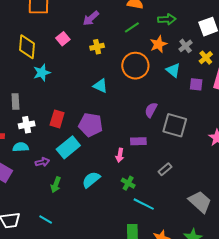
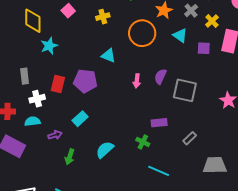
red rectangle: (57, 119) -> (58, 84), moved
purple pentagon: (91, 125) -> (85, 81), moved
purple rectangle: (138, 141) -> (159, 123), moved
cyan rectangle: (68, 147) -> (80, 119), size x0.7
pink arrow: (120, 155) -> (137, 81), moved
gray rectangle: (165, 169) -> (190, 138), moved
green cross: (128, 183) -> (143, 142), moved
gray trapezoid: (200, 202) -> (215, 165), turned -40

